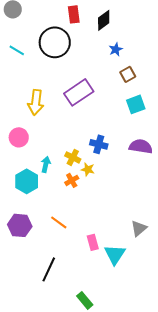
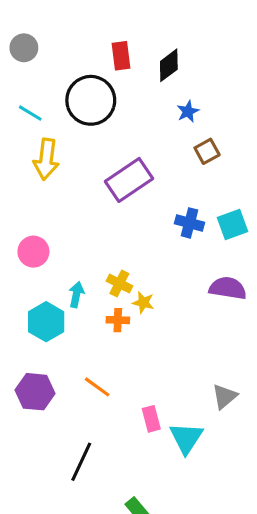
yellow arrow: (36, 102) -> (46, 159), moved
cyan square: (136, 104) -> (232, 225), moved
blue cross: (99, 144) -> (189, 223), moved
purple semicircle: (141, 146) -> (228, 288), moved
orange cross: (72, 180) -> (118, 320), turned 32

